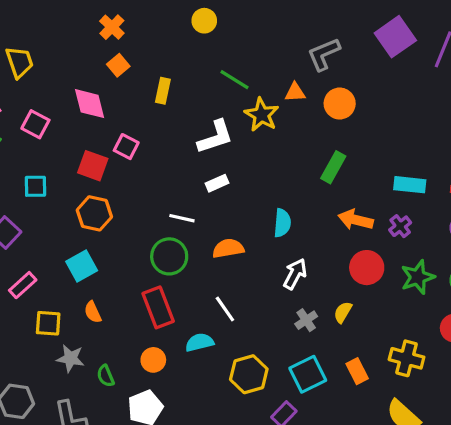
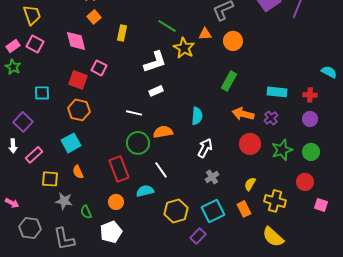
pink square: (35, 124) -> (35, 44), moved
green circle: (169, 256) -> (138, 143), moved
yellow semicircle: (343, 312) -> (250, 184), moved

